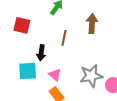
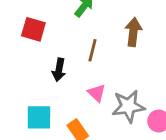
cyan square: (28, 71) -> (39, 117), moved
pink triangle: (55, 75) -> (97, 93), moved

